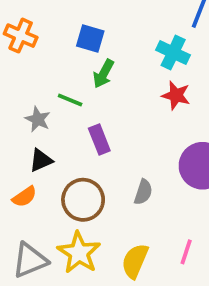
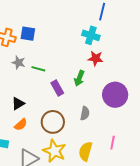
blue square: (90, 38) -> (28, 34), moved
green arrow: (104, 74) -> (79, 78), moved
gray star: (38, 119) -> (19, 63), moved
black triangle: (41, 160) -> (18, 104), moved

